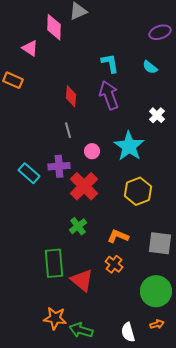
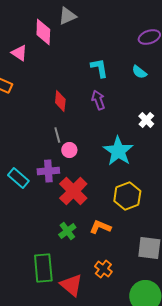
purple arrow: (109, 95) -> (98, 100), size x0.7
pink circle: (92, 151) -> (69, 150), moved
orange L-shape: (118, 236) -> (100, 227), moved

